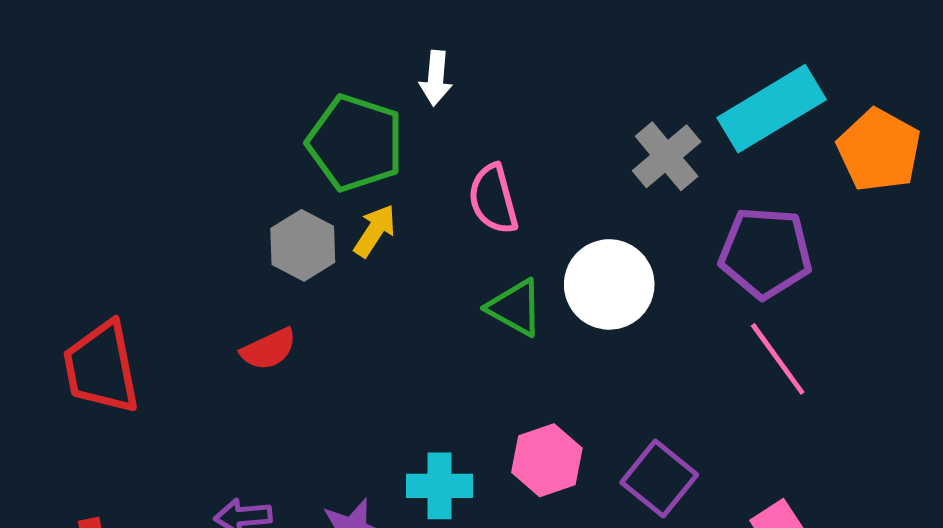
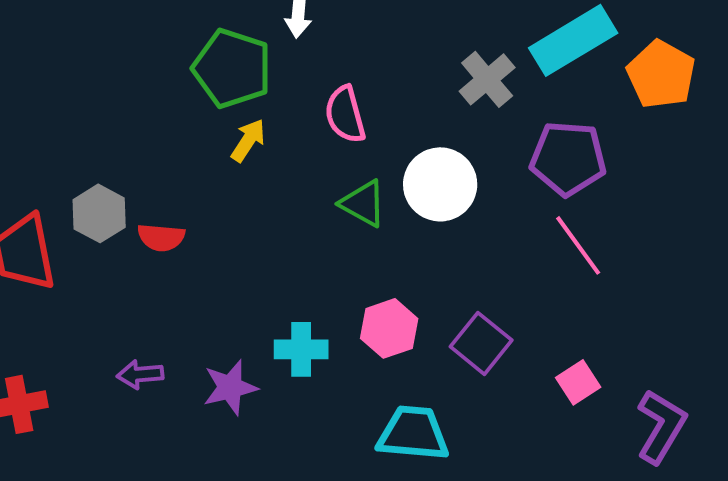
gray hexagon: (303, 245) -> (99, 213), moved
red semicircle: (269, 349) -> (161, 237), turned 30

